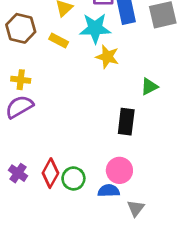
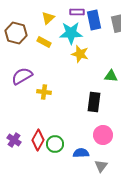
yellow cross: (21, 80) -> (44, 92), moved
green triangle: (149, 86) -> (111, 76), turned 32
purple semicircle: (19, 107) -> (22, 76), moved
pink circle: (119, 170) -> (103, 135), moved

